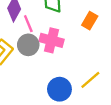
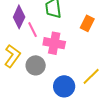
gray circle: (28, 45) -> (36, 65), moved

